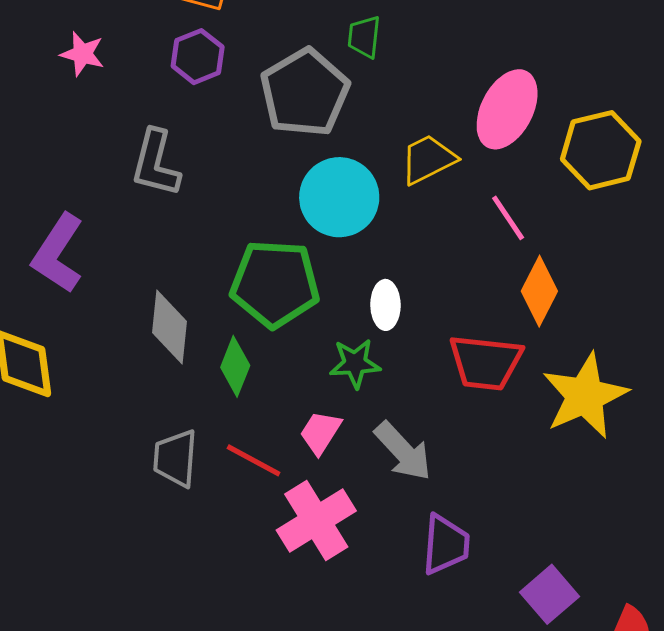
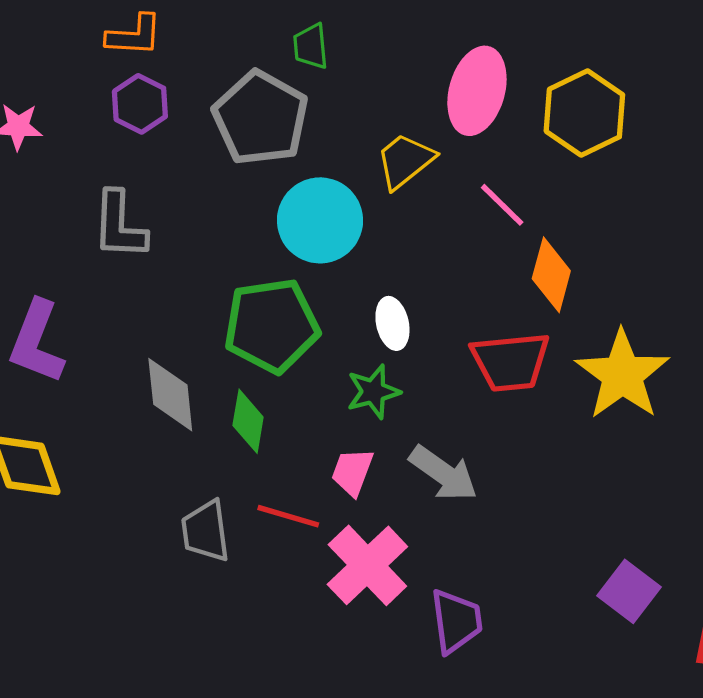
purple trapezoid: (446, 545) -> (456, 621), moved

